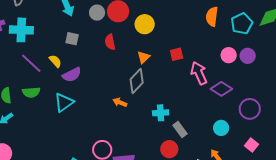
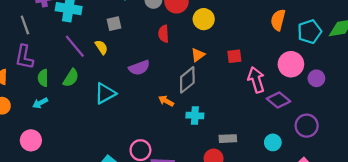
gray square: (72, 39) -> (114, 24), moved, turned -32
pink circle: (229, 55) -> (291, 64), size x1.5
purple circle: (248, 56) -> (316, 78), moved
purple semicircle: (72, 75) -> (139, 68), moved
green semicircle: (31, 92) -> (71, 78), turned -60
cyan cross: (161, 113) -> (195, 116), moved
gray rectangle: (180, 130) -> (228, 139), turned -63

